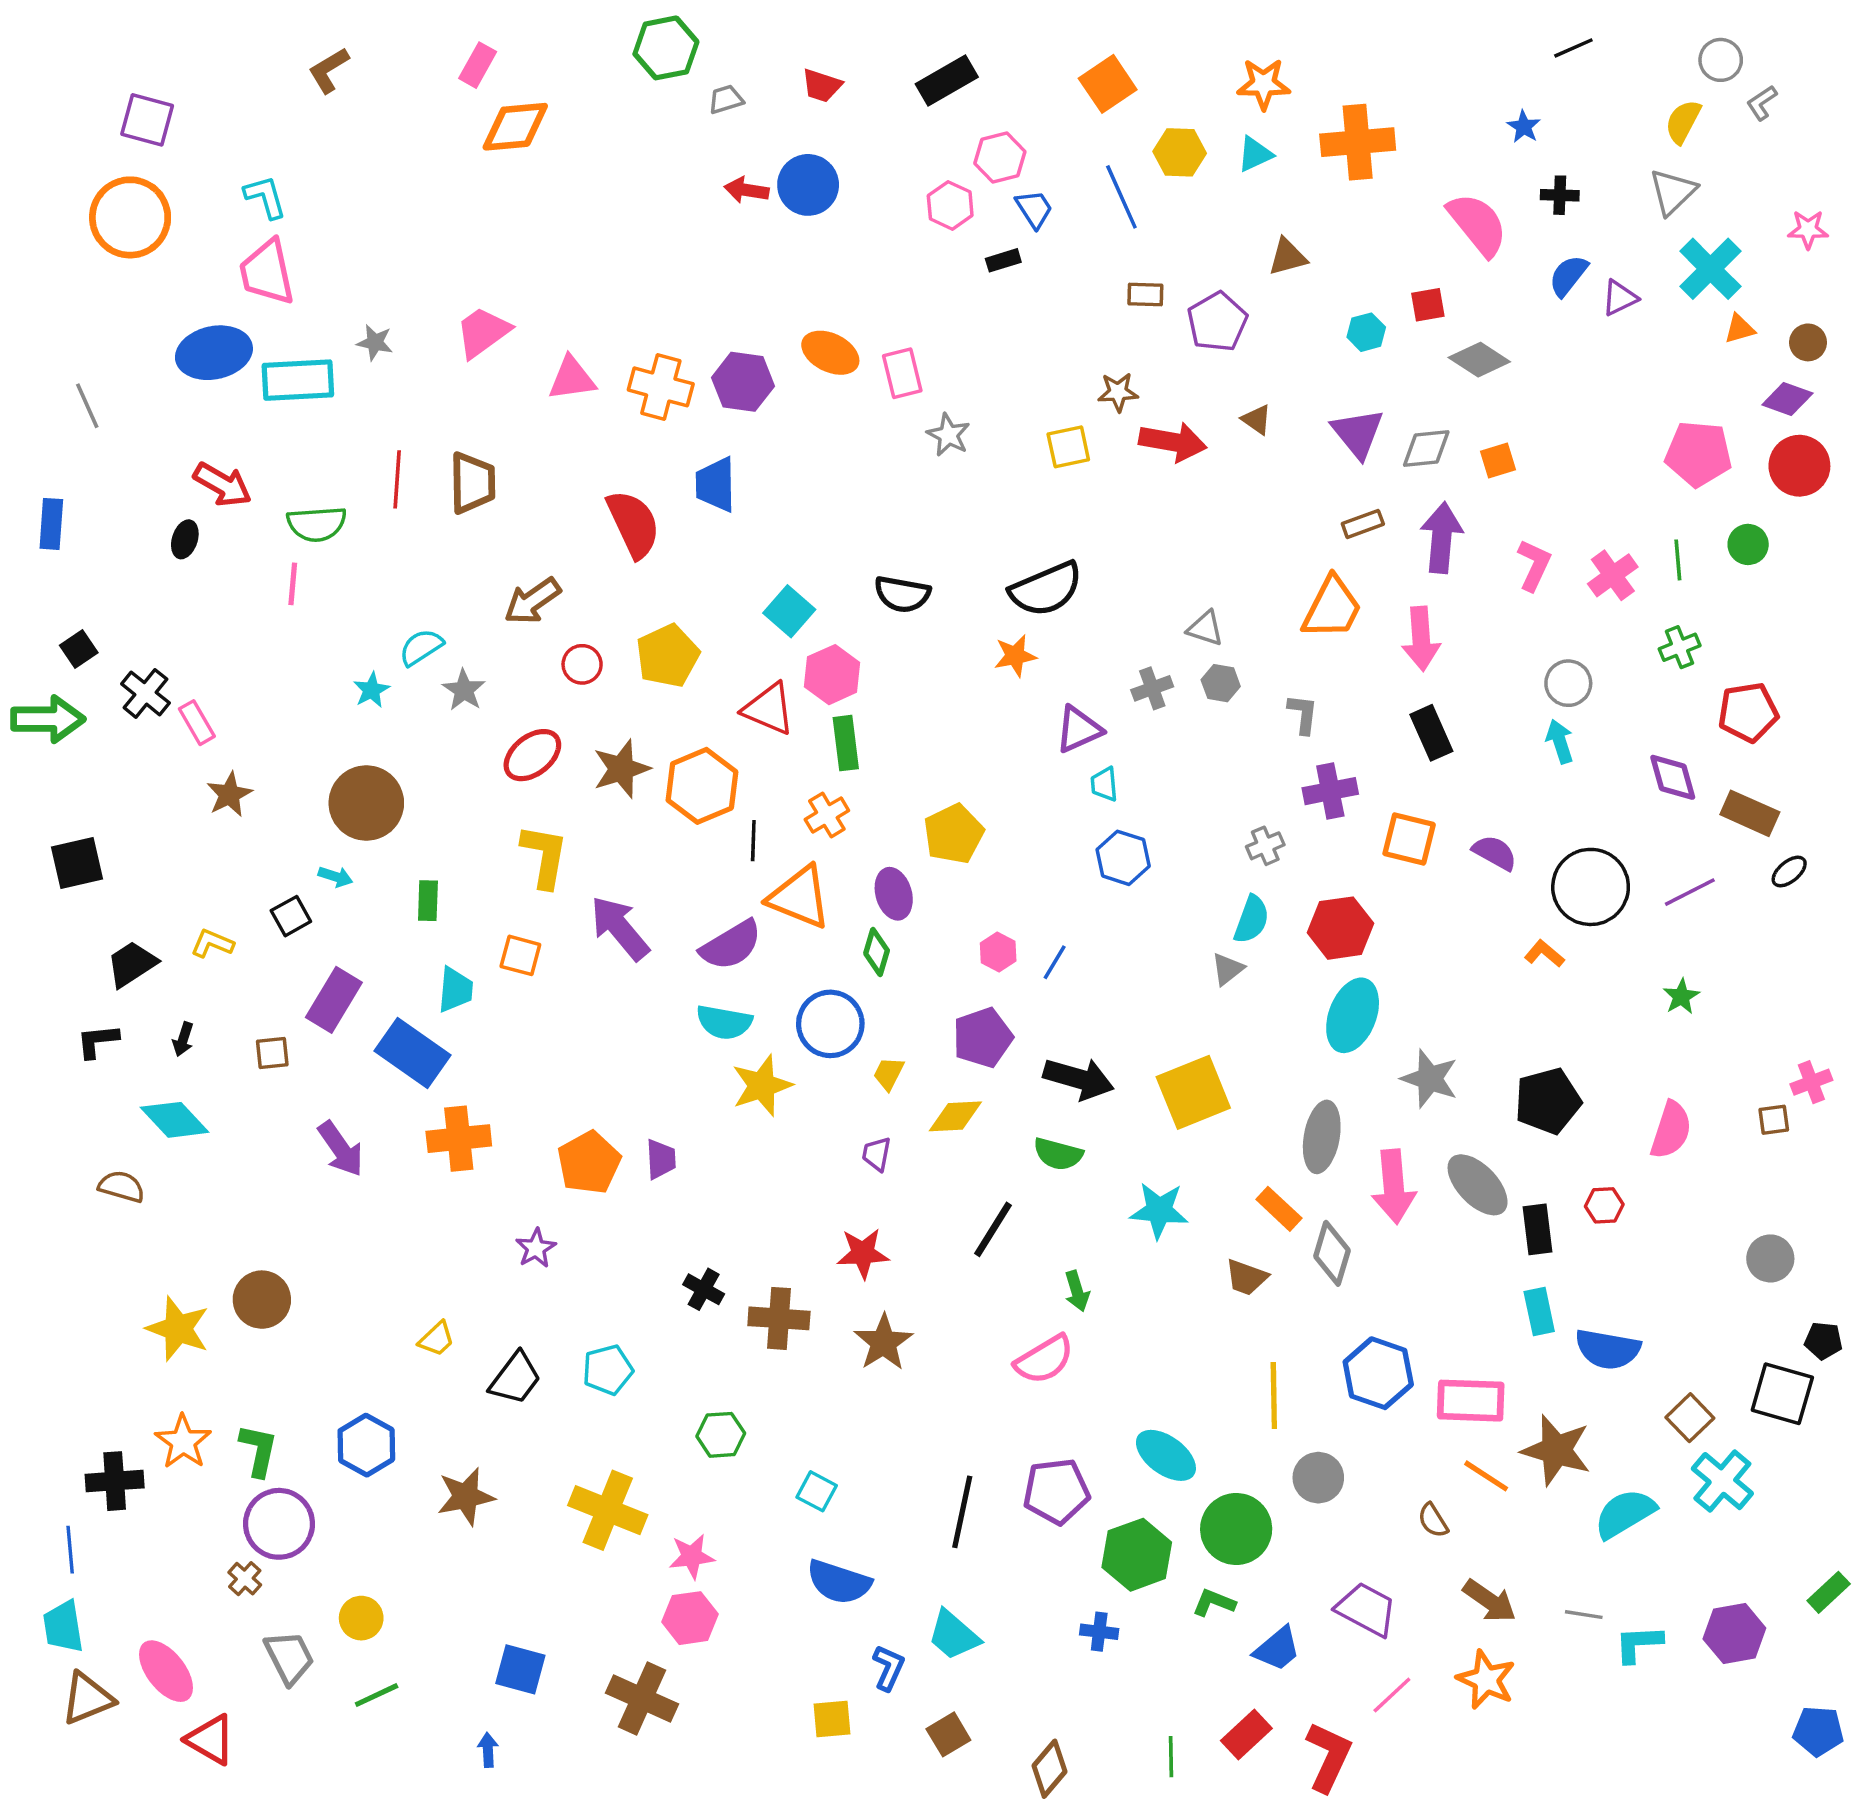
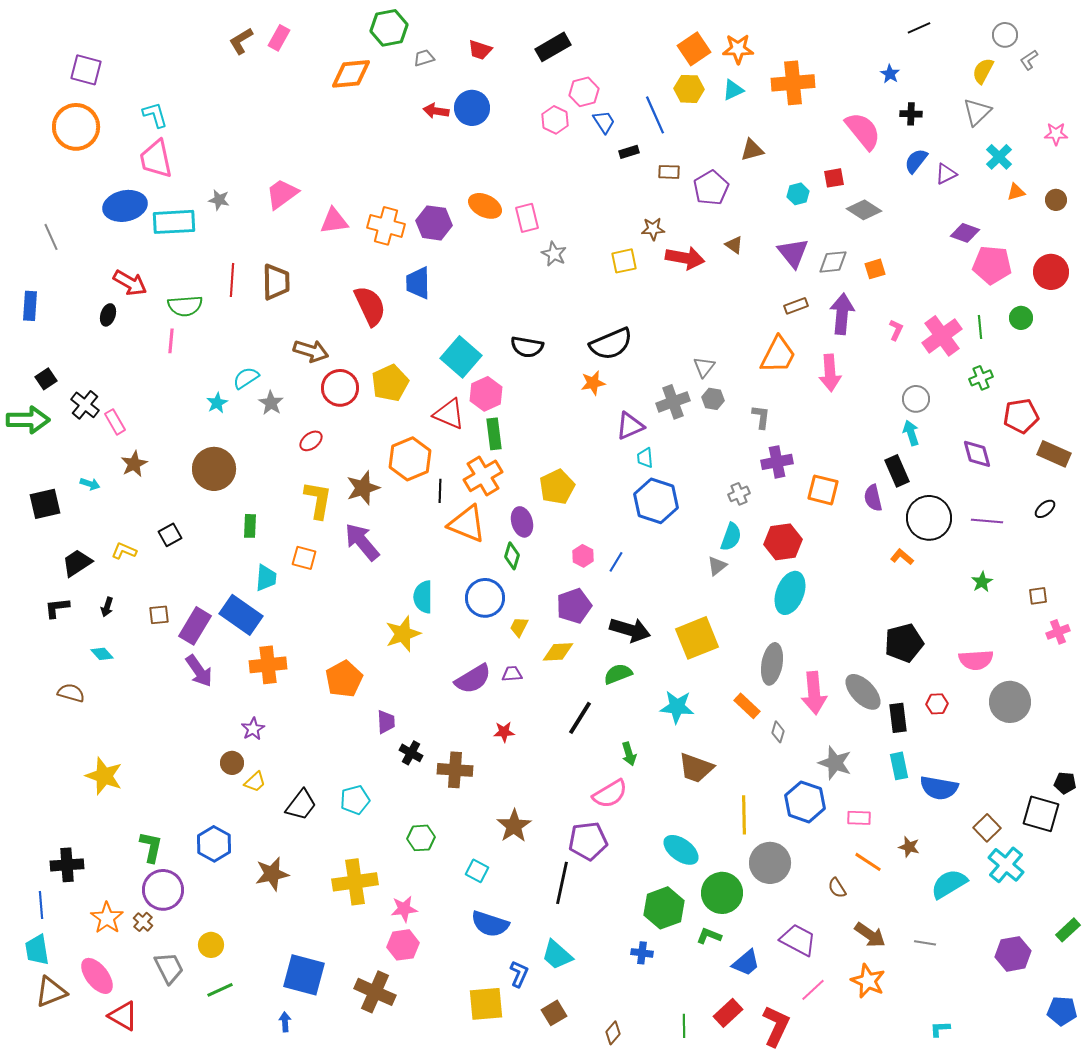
brown L-shape: (329, 70) -> (241, 41), moved
orange square: (1108, 84) -> (694, 49), moved
orange diamond: (515, 127) -> (351, 74), moved
black rectangle: (1003, 260) -> (629, 152), moved
cyan cross: (1710, 269) -> (999, 157), size x0.7
purple diamond: (1787, 399) -> (965, 233), moved
pink L-shape: (1534, 565) -> (896, 330), size x0.7
pink cross: (1613, 575) -> (942, 336), size x1.4
brown arrow: (532, 601) -> (311, 351), turned -128
cyan square: (789, 611) -> (461, 357), size x1.4
gray triangle: (1205, 628) -> (704, 367), turned 50
red circle: (582, 664) -> (340, 388), size x1.6
gray cross: (1152, 688) -> (673, 402), size x1.4
black rectangle: (1431, 733) -> (897, 471), moved
red ellipse: (532, 755) -> (311, 441), size x0.7
brown star: (621, 769) -> (363, 488), moved
brown rectangle: (1750, 813) -> (1054, 454), moved
orange cross: (827, 815) -> (483, 476), size x1.5
purple semicircle: (1495, 853) -> (873, 498), turned -132
blue hexagon: (1123, 858) -> (656, 501), size x1.4
cyan arrow: (336, 877) -> (90, 484), moved
purple line: (1690, 892) -> (987, 521), turned 32
purple semicircle: (731, 945) -> (473, 679), moved
purple rectangle: (334, 1000) -> (195, 626), moved
cyan semicircle: (724, 1022) -> (423, 597), turned 80
gray star: (1430, 1079) -> (835, 763), moved
yellow star: (762, 1086) -> (403, 634), moved
cyan diamond: (175, 1120) -> (102, 654), size x0.6
brown square: (1774, 1120) -> (1038, 596), moved
pink semicircle: (1671, 1130) -> (976, 660), turned 68
purple trapezoid: (877, 1154) -> (512, 674), turned 75
green semicircle: (1058, 1154) -> (618, 674), turned 144
purple trapezoid: (661, 1159) -> (386, 722), moved
purple star: (536, 1248) -> (253, 729), moved
red star: (863, 1253) -> (504, 732), size x0.7
gray diamond: (1332, 1253) -> (778, 732), size x0.6
gray circle: (1770, 1258) -> (1010, 702), moved, size x1.5
brown trapezoid: (1246, 1277) -> (696, 768), moved, size x1.4
brown circle: (262, 1300) -> (232, 763), moved, size x0.7
brown star: (883, 1342) -> (514, 826), moved
pink rectangle: (1471, 1401) -> (859, 818), size x0.6
orange star: (183, 1442) -> (107, 918), moved
brown star: (1556, 1450) -> (909, 847), size x0.5
gray circle: (1318, 1478) -> (770, 863), size x1.4
purple pentagon: (1056, 1491) -> (588, 841), moved
yellow cross: (608, 1510) -> (355, 882), turned -30
cyan L-shape: (1638, 1644) -> (940, 1029), moved, size x0.7
blue square: (520, 1669) -> (304, 975), size x1.4
yellow square: (832, 1719) -> (486, 1004), size x1.5
brown diamond: (1049, 1769) -> (613, 1033), size x0.7

